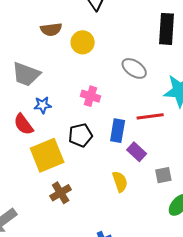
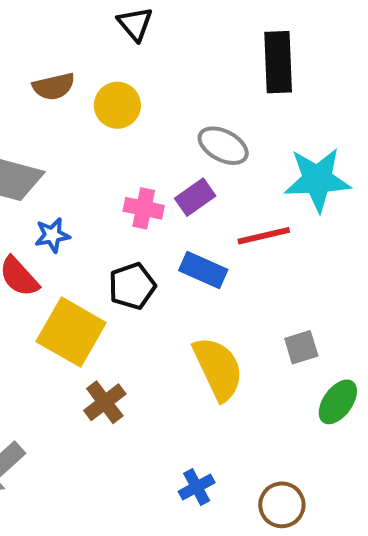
blue rectangle: (118, 131) -> (203, 270), turned -70
purple rectangle: (137, 152) -> (195, 197), moved, turned -72
yellow square: (47, 155) -> (71, 332), turned -32
yellow semicircle: (120, 182) -> (218, 369), size x1.6

